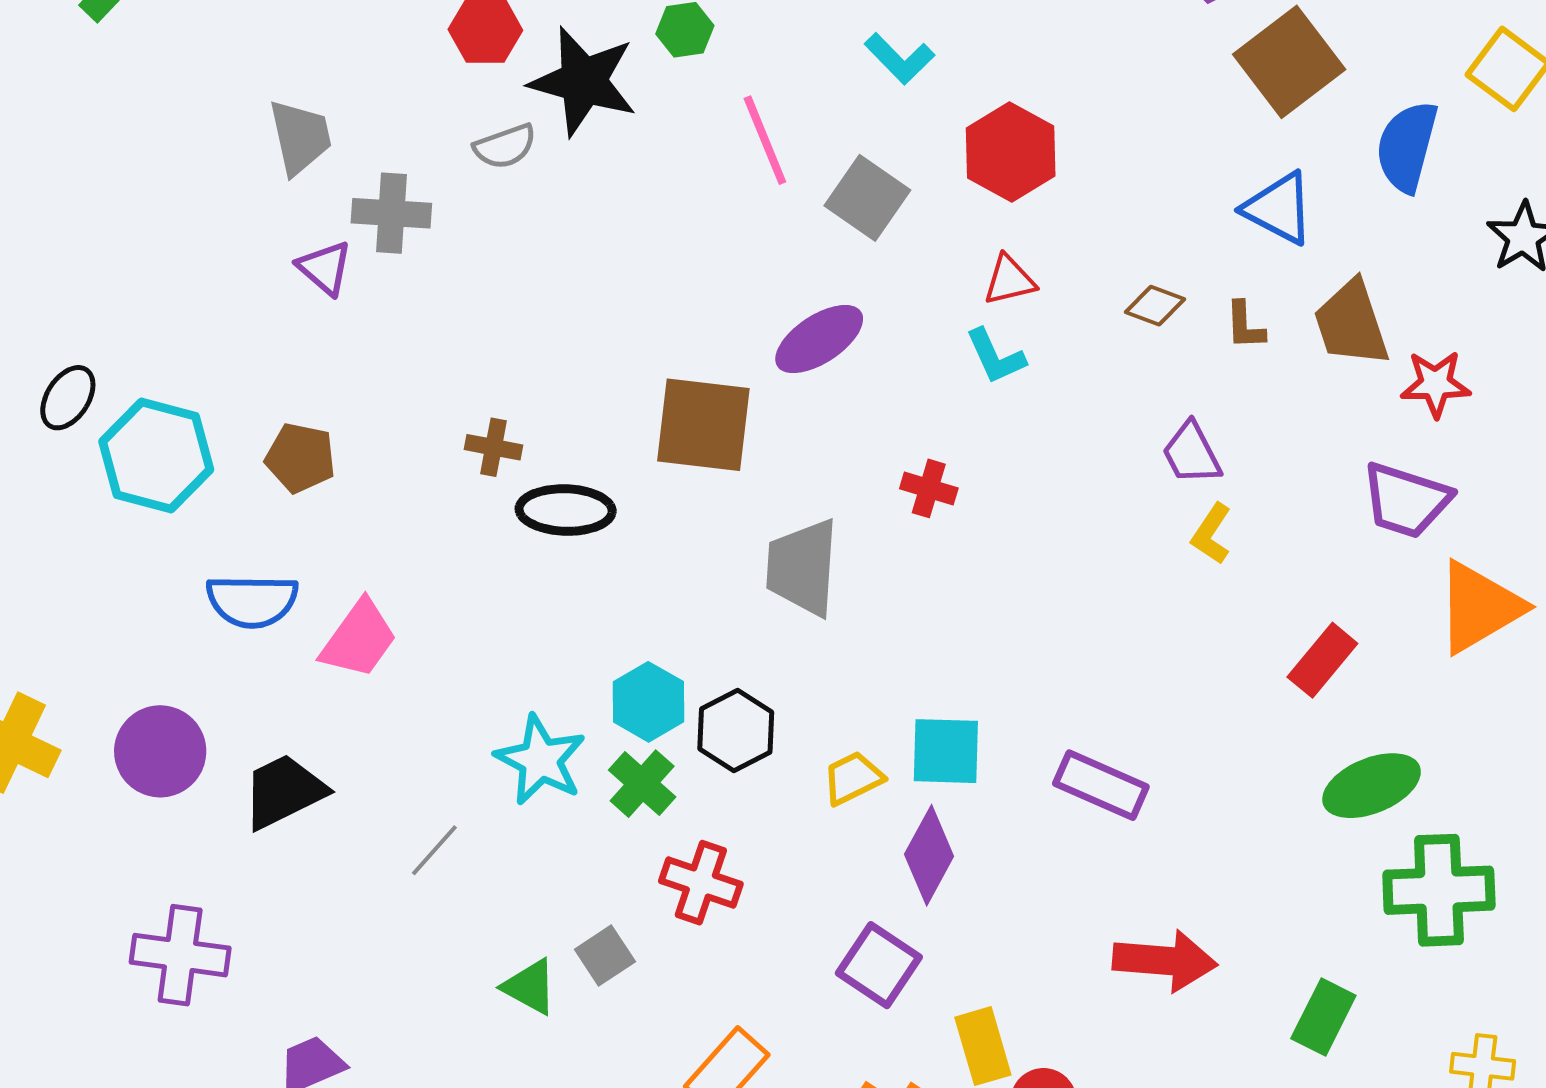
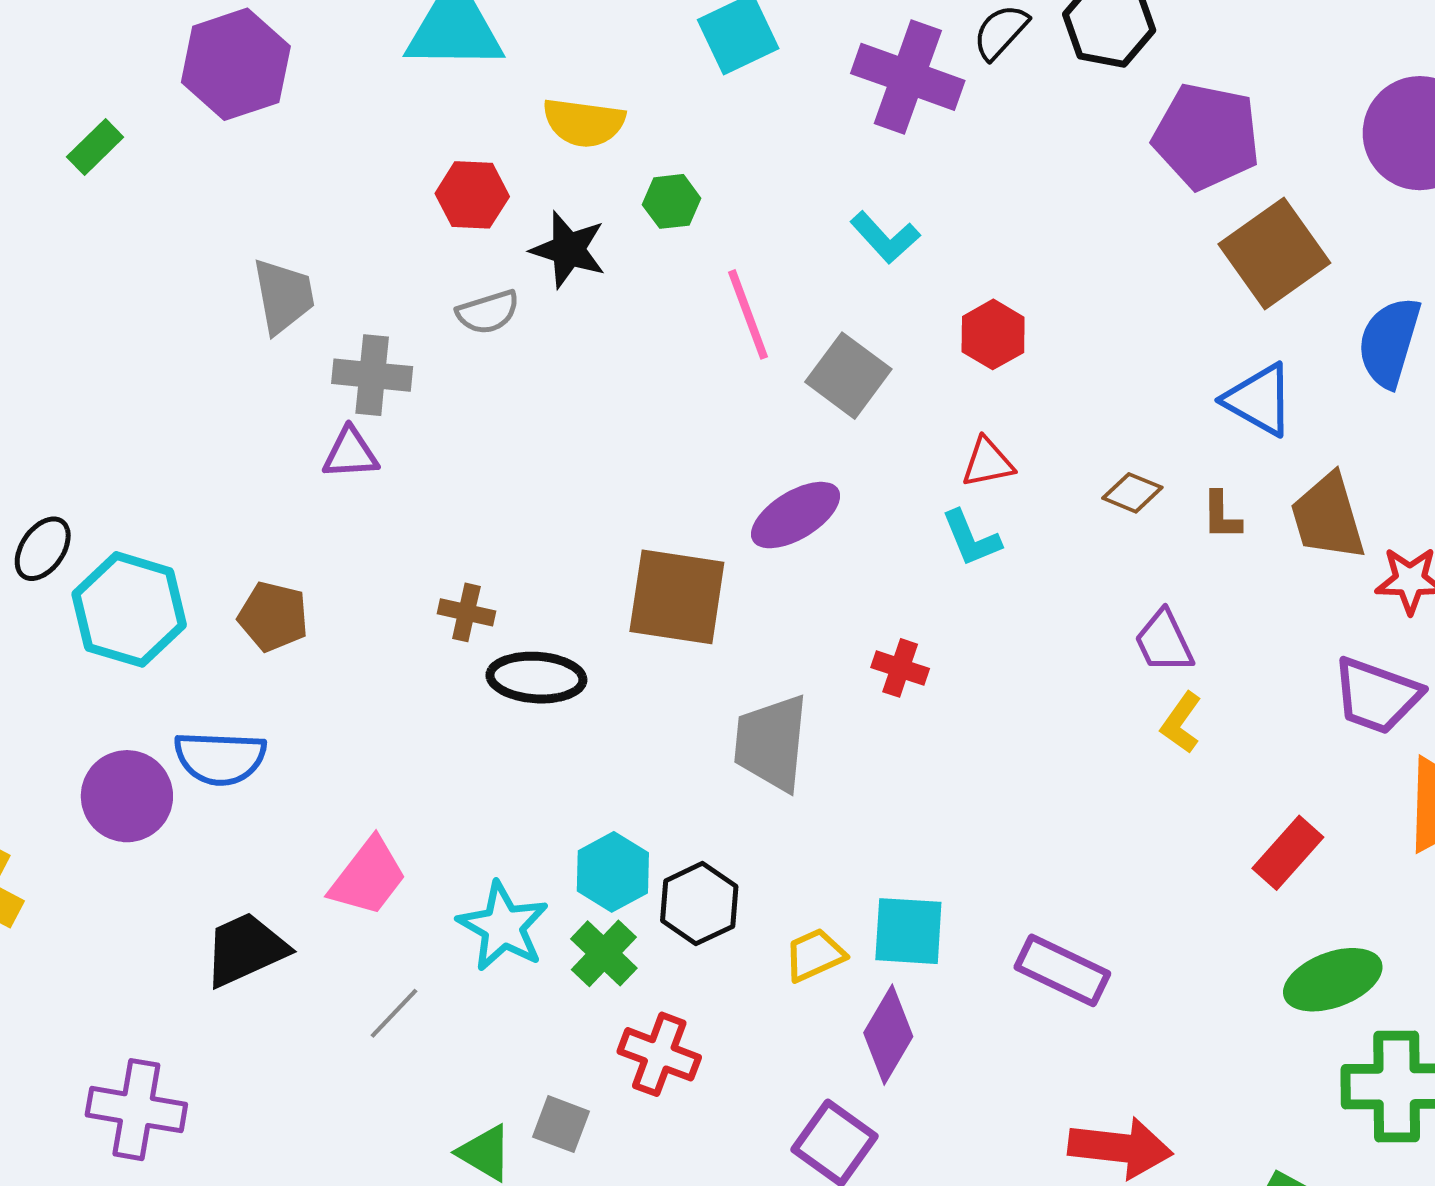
black star: (583, 81) -> (568, 250), size x0.7
red hexagon: (1011, 152) -> (993, 334), size x0.7
purple triangle: (325, 268) -> (350, 453), moved, turned -46
pink trapezoid: (359, 639) -> (368, 877), moved
purple circle: (160, 751) -> (127, 796), moved
gray square: (605, 955) -> (561, 1124), turned -38

